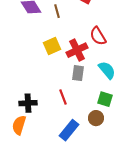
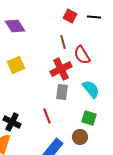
brown line: (57, 11) -> (63, 42), moved
yellow square: (52, 46) -> (16, 65), moved
black cross: (28, 103) -> (12, 122), turned 30

